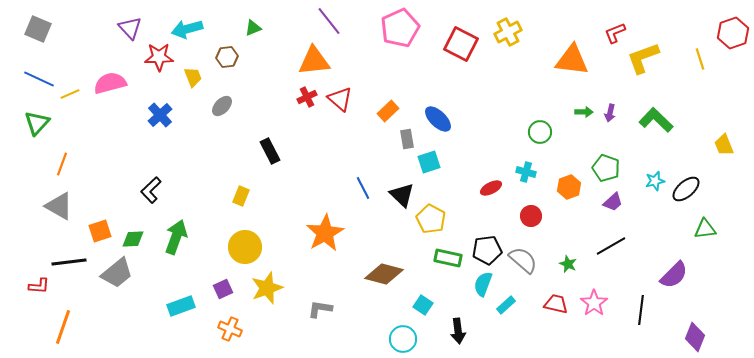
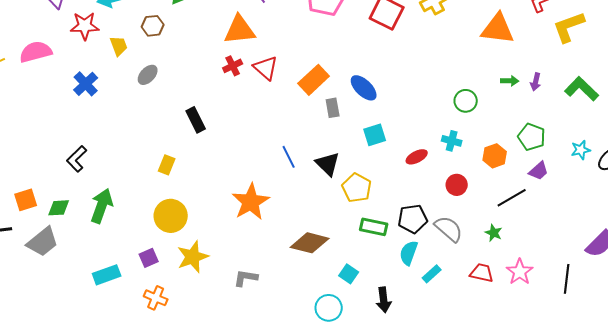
orange rectangle: (388, 111) -> (314, 80), size x1.4
cyan square: (429, 162) -> (375, 135), moved
black line: (611, 246) -> (512, 198), moved

